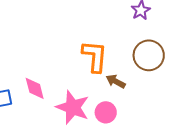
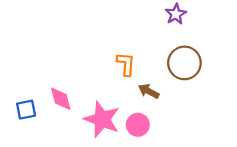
orange L-shape: (95, 56) -> (126, 64), size x0.7

